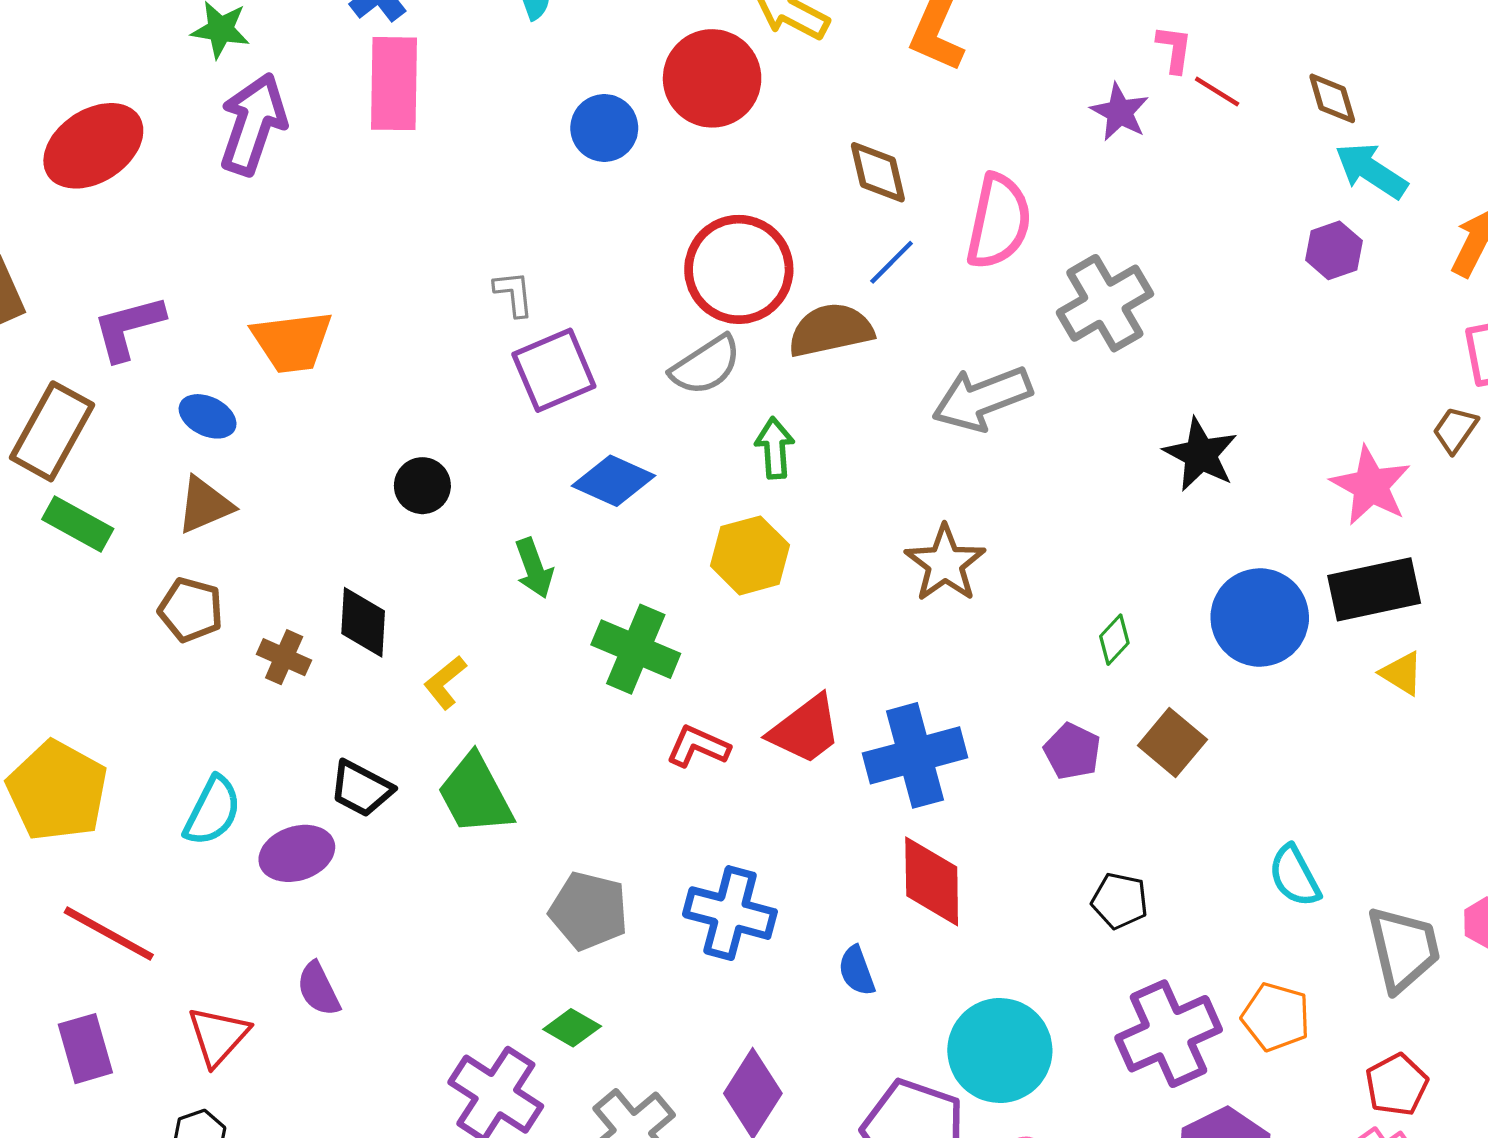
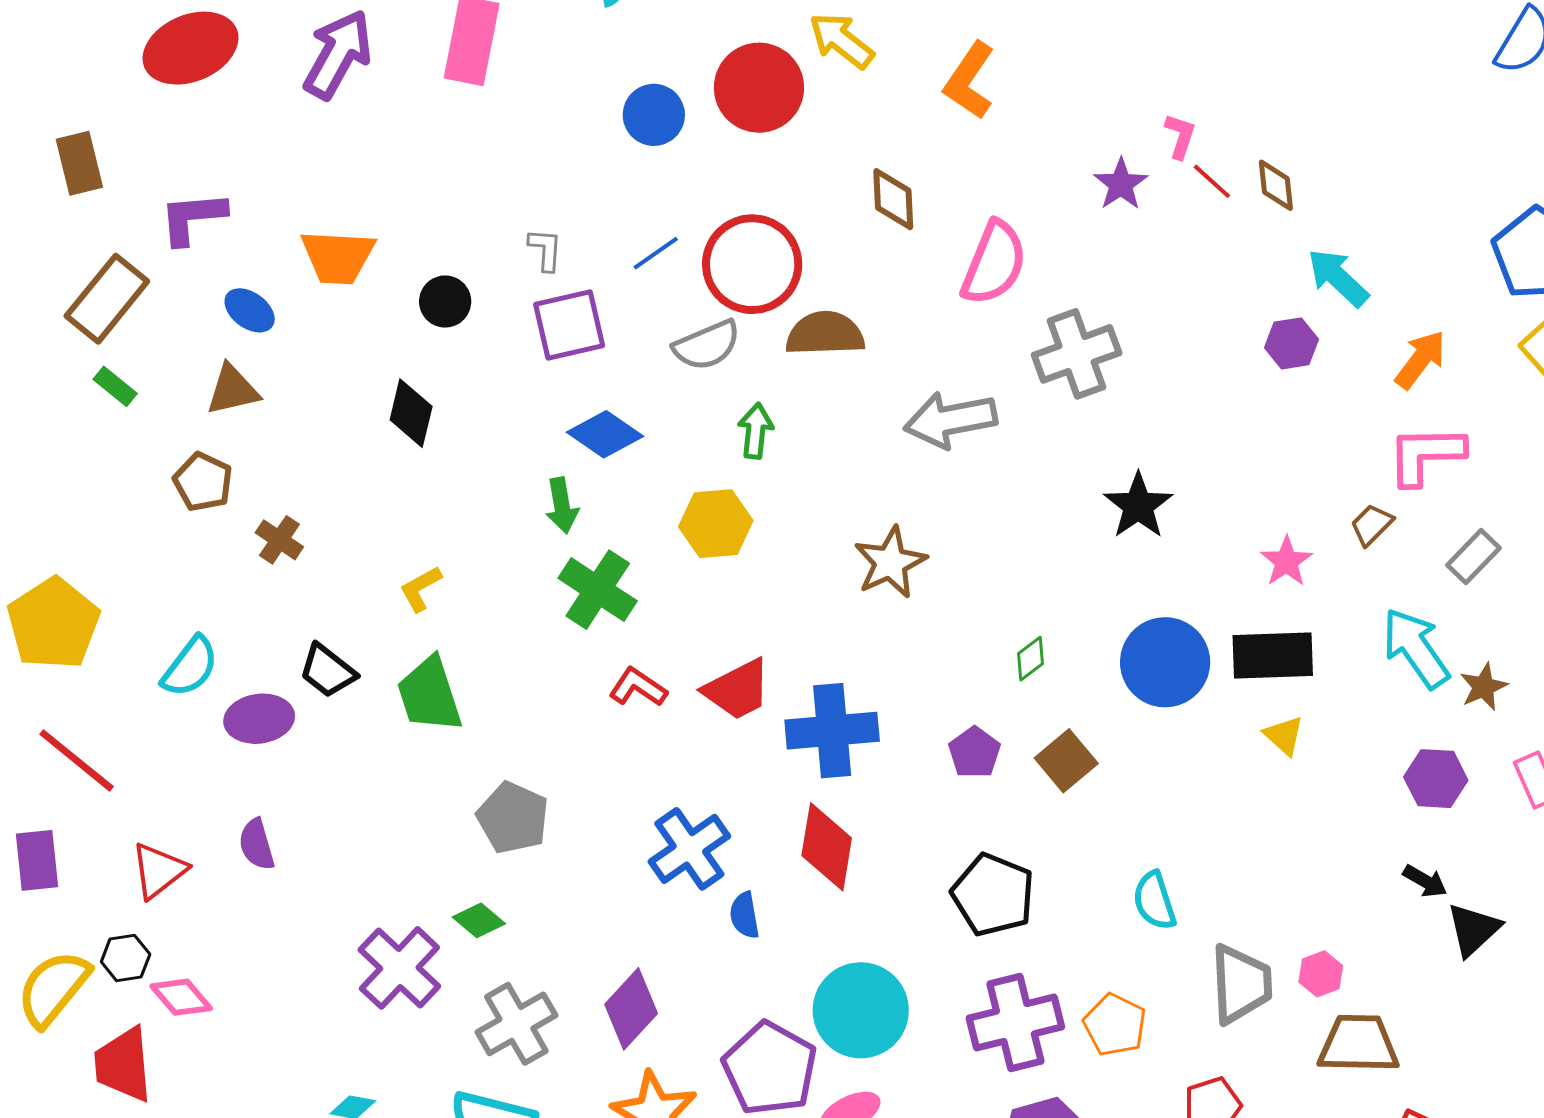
brown diamond: (1332, 98) -> (1276, 185), moved
blue line: (892, 262) -> (656, 253), moved
black circle: (422, 486) -> (445, 301), moved
pink star: (1371, 486) -> (1286, 561), size x0.7
green rectangle: (78, 524) -> (115, 386), size x0.7
green arrow: (534, 568) -> (562, 505), moved
black diamond: (363, 622) -> (411, 413), moved
black pentagon: (1120, 901) -> (993, 895), size x1.6
blue cross: (730, 913) -> (689, 849), moved, turned 30

